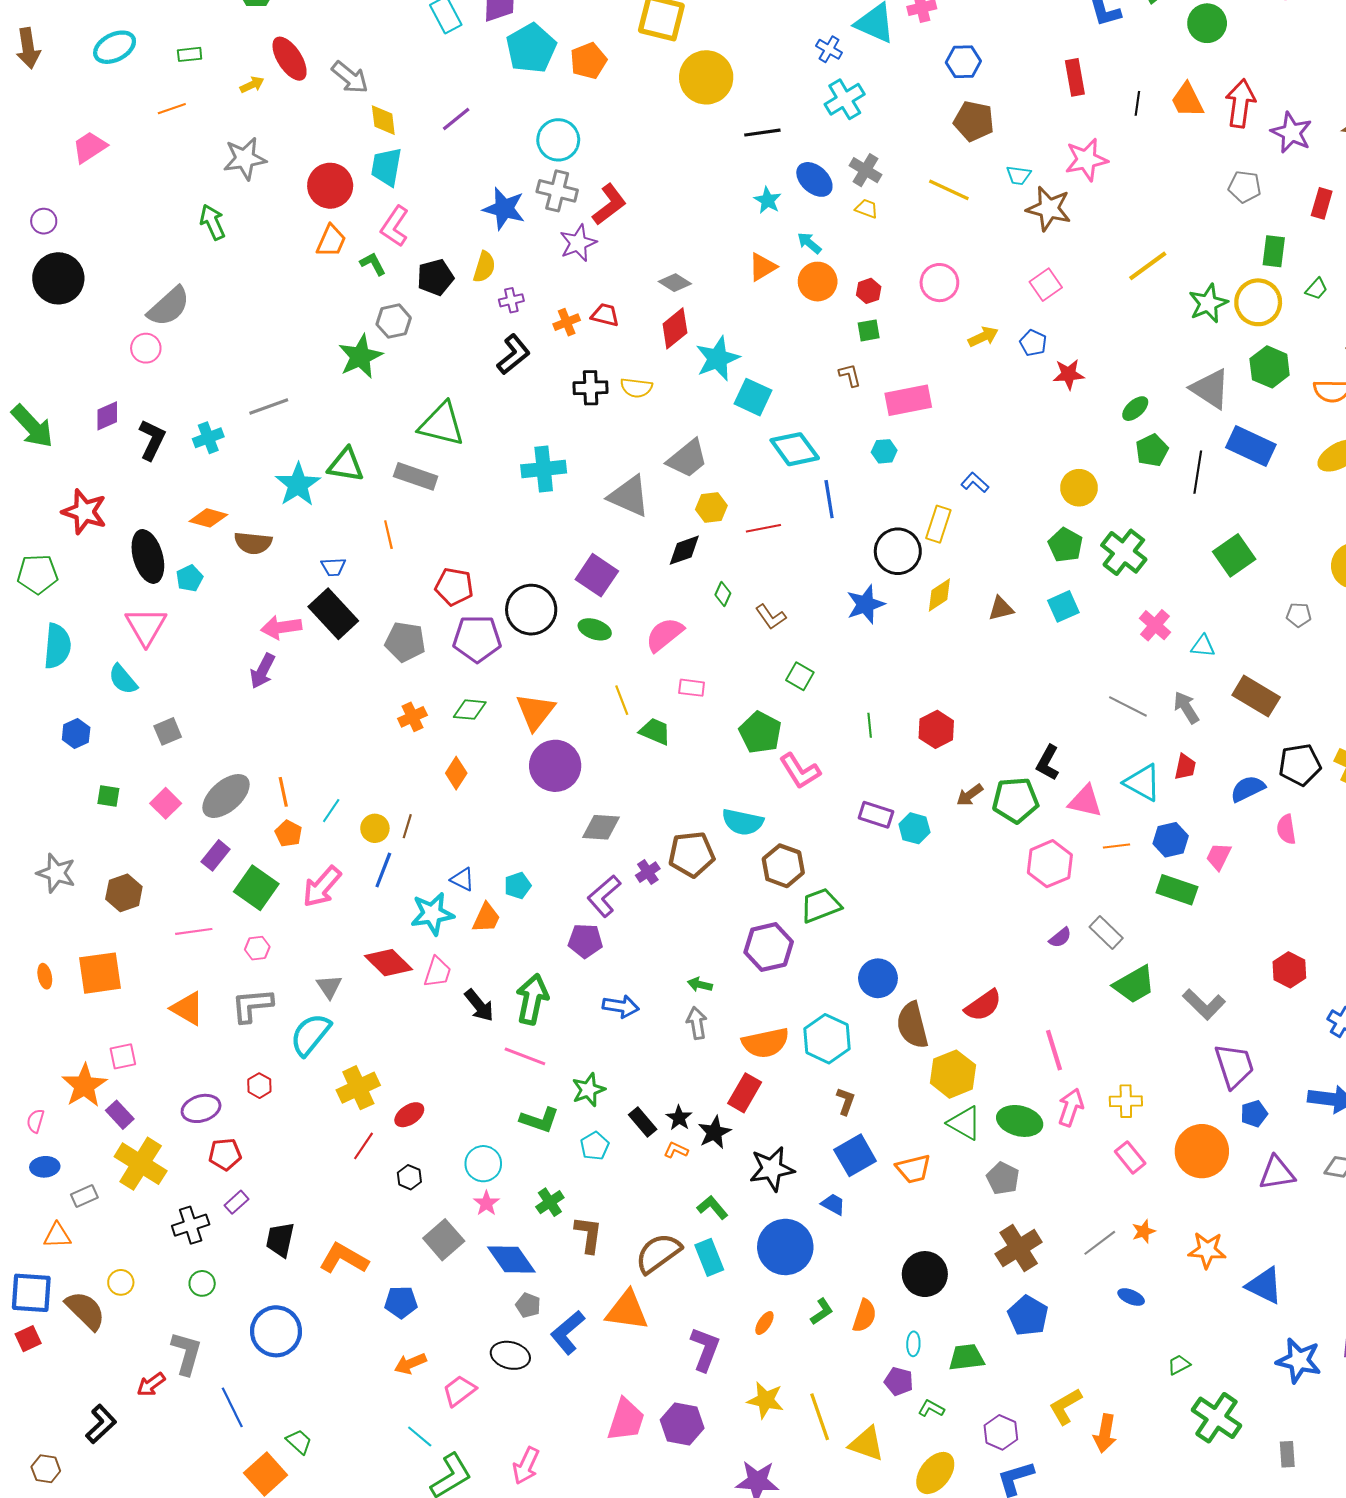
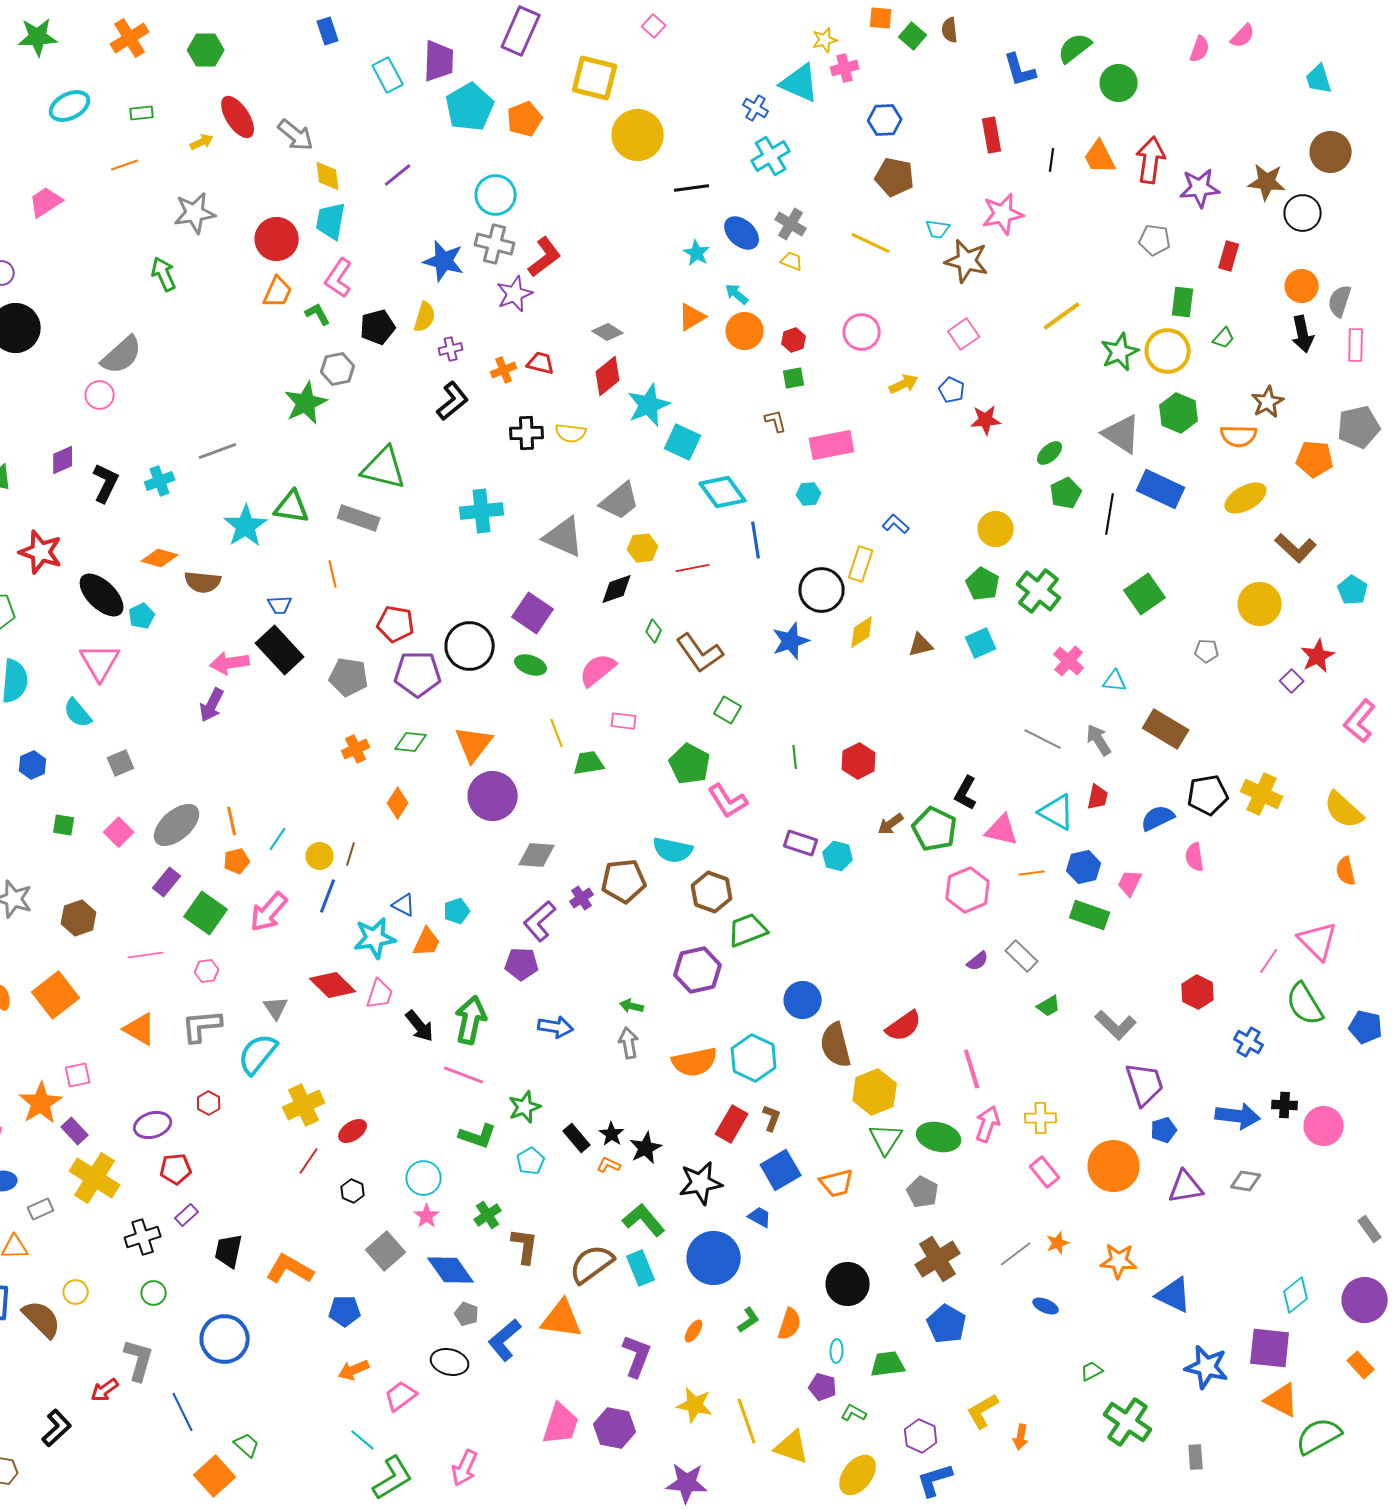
purple star: (1291, 133) -> (1200, 188), turned -30
black ellipse: (148, 556) -> (102, 595), turned -30
brown L-shape: (771, 617) -> (700, 653), size x1.6
green trapezoid: (655, 731) -> (589, 763), turned -32
green pentagon: (1015, 800) -> (935, 829), turned 30
orange pentagon: (288, 834) -> (237, 861), turned 30
orange square: (100, 973) -> (56, 995), turned -30
green trapezoid: (1134, 985) -> (1049, 1006), size x0.6
red rectangle: (745, 1093) -> (732, 1124), moved
green triangle: (964, 1123) -> (886, 1139), turned 33
green L-shape: (712, 1207) -> (644, 1220), size x1.4
orange arrow: (1105, 1433) -> (1021, 1437), size x0.7

